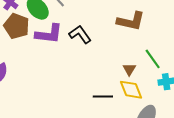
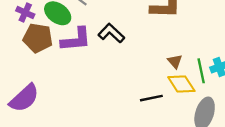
green line: (153, 59) -> (201, 71), moved, turned 35

